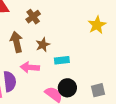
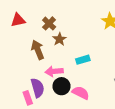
brown star: (43, 45) -> (59, 39), moved
black circle: (67, 88) -> (62, 86), moved

